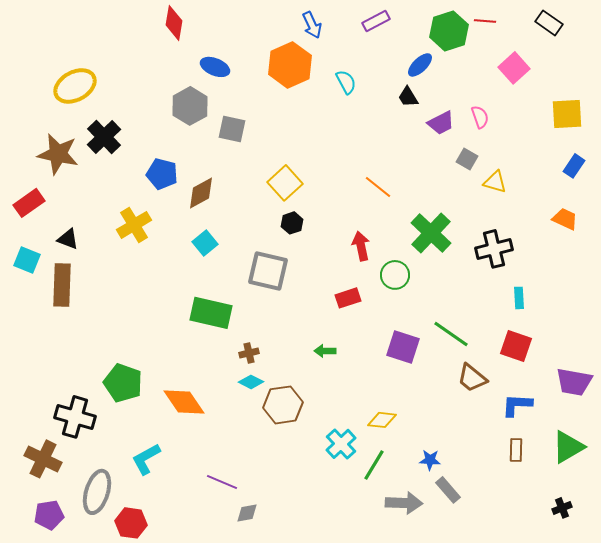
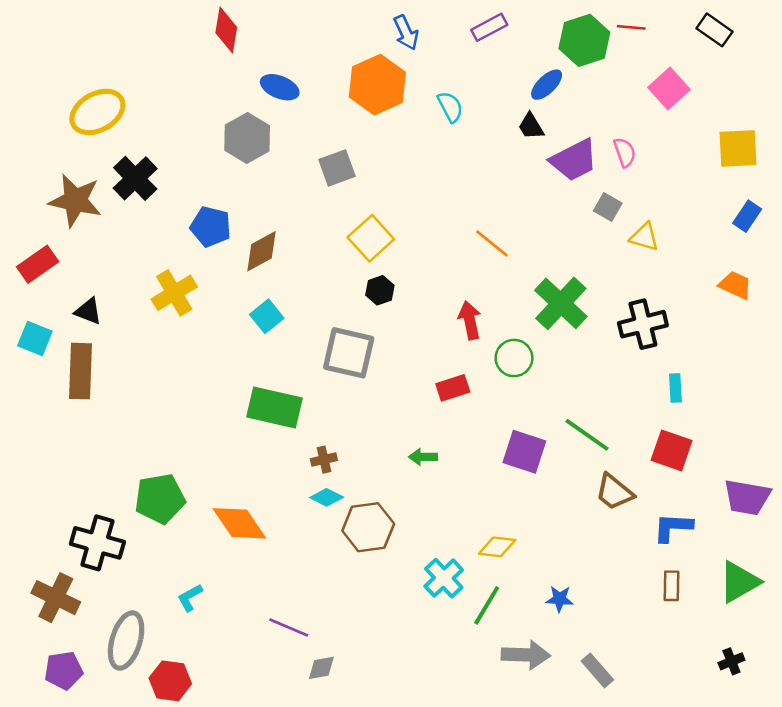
purple trapezoid: (441, 123) -> (574, 160), size x1.4
gray square: (232, 129) -> (337, 168), moved, turned -32
green pentagon: (123, 383) -> (160, 499), turned -30
cyan L-shape: (146, 459) -> (190, 598), size x0.7
gray rectangle: (448, 490) -> (597, 670), moved

